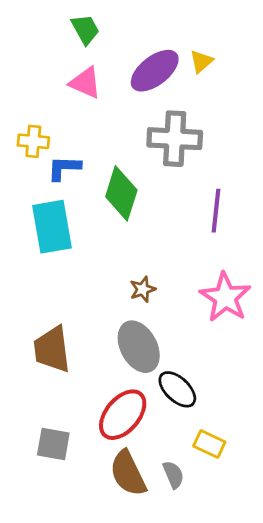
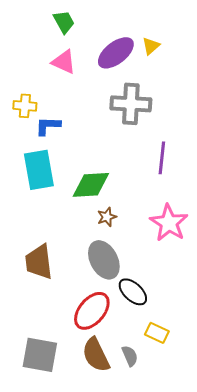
green diamond: (121, 193) -> (91, 185), moved, turned 69
gray square: (53, 444) -> (40, 355), moved, size x1.4

